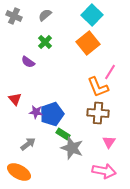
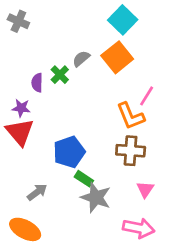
gray semicircle: (45, 15) -> (81, 59), moved
green cross: (45, 42) -> (60, 75), moved
purple semicircle: (28, 62) -> (37, 83), turned 56
red triangle: (15, 99) -> (20, 132), size x1.6
purple star: (36, 112) -> (21, 108), moved

